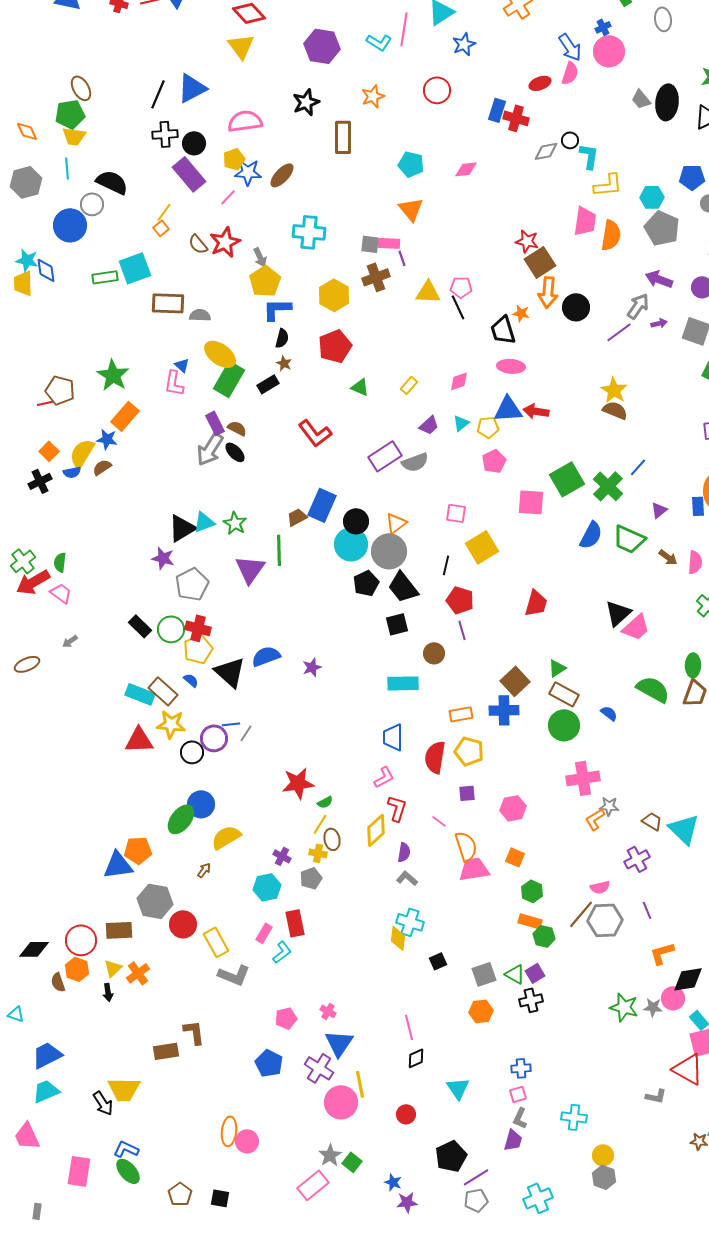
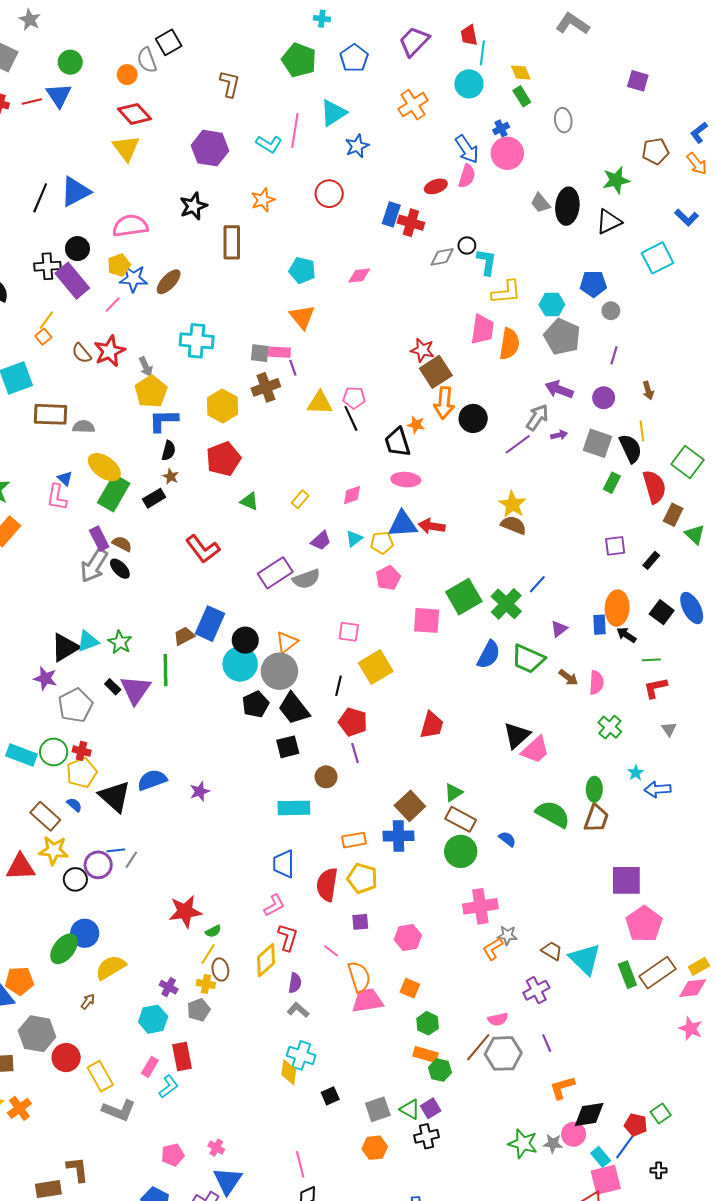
black cross: (165, 134) -> (47, 266), moved
black rectangle: (140, 626) -> (113, 687), moved, size x0.7
red cross: (198, 628) -> (82, 751), size x0.7
cyan rectangle: (140, 694) -> (22, 755), moved

